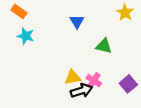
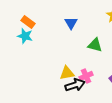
orange rectangle: (19, 11) -> (28, 22), moved
pink cross: (94, 81) -> (86, 76), turned 32

